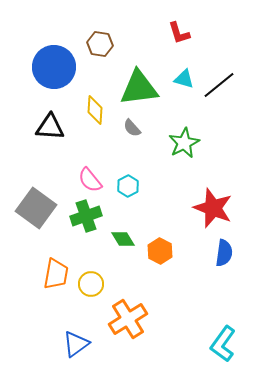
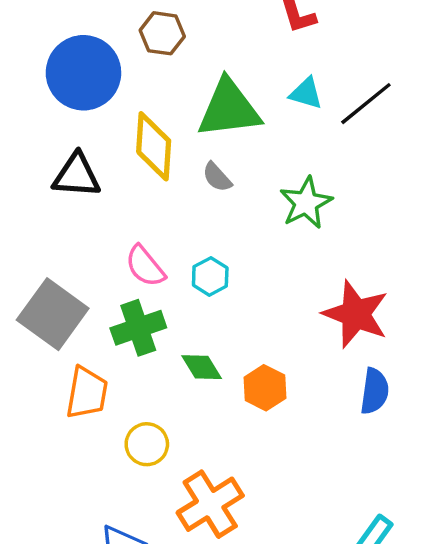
yellow diamond: (95, 110) -> (154, 146), size x1.4
orange trapezoid: (56, 274) -> (87, 393), moved

